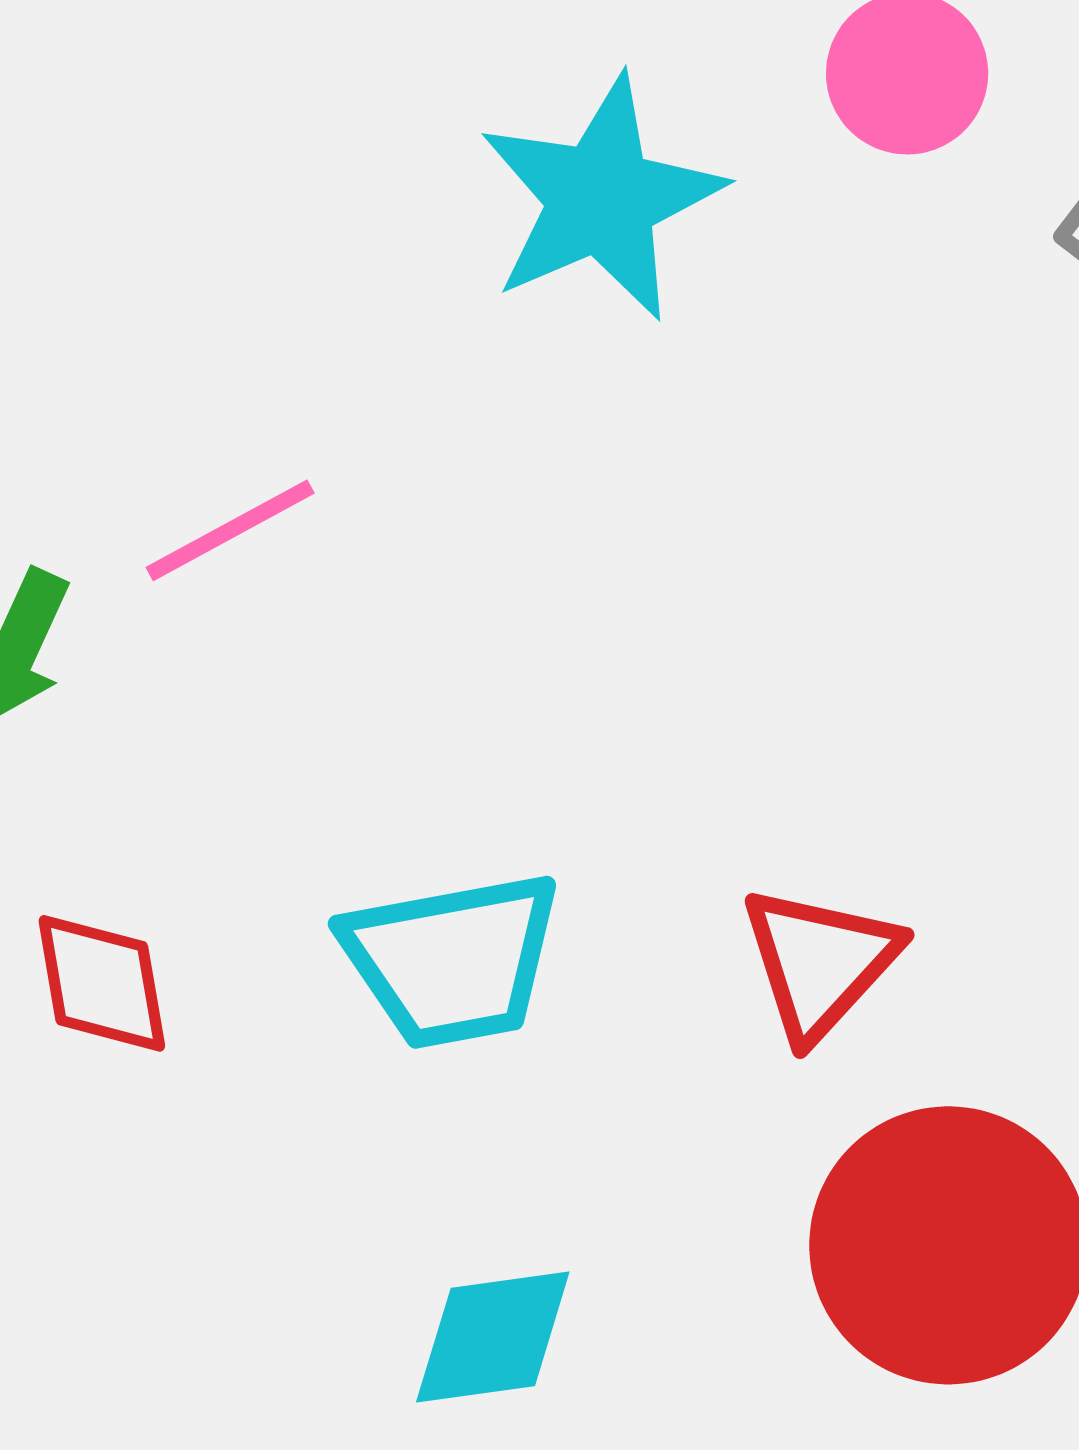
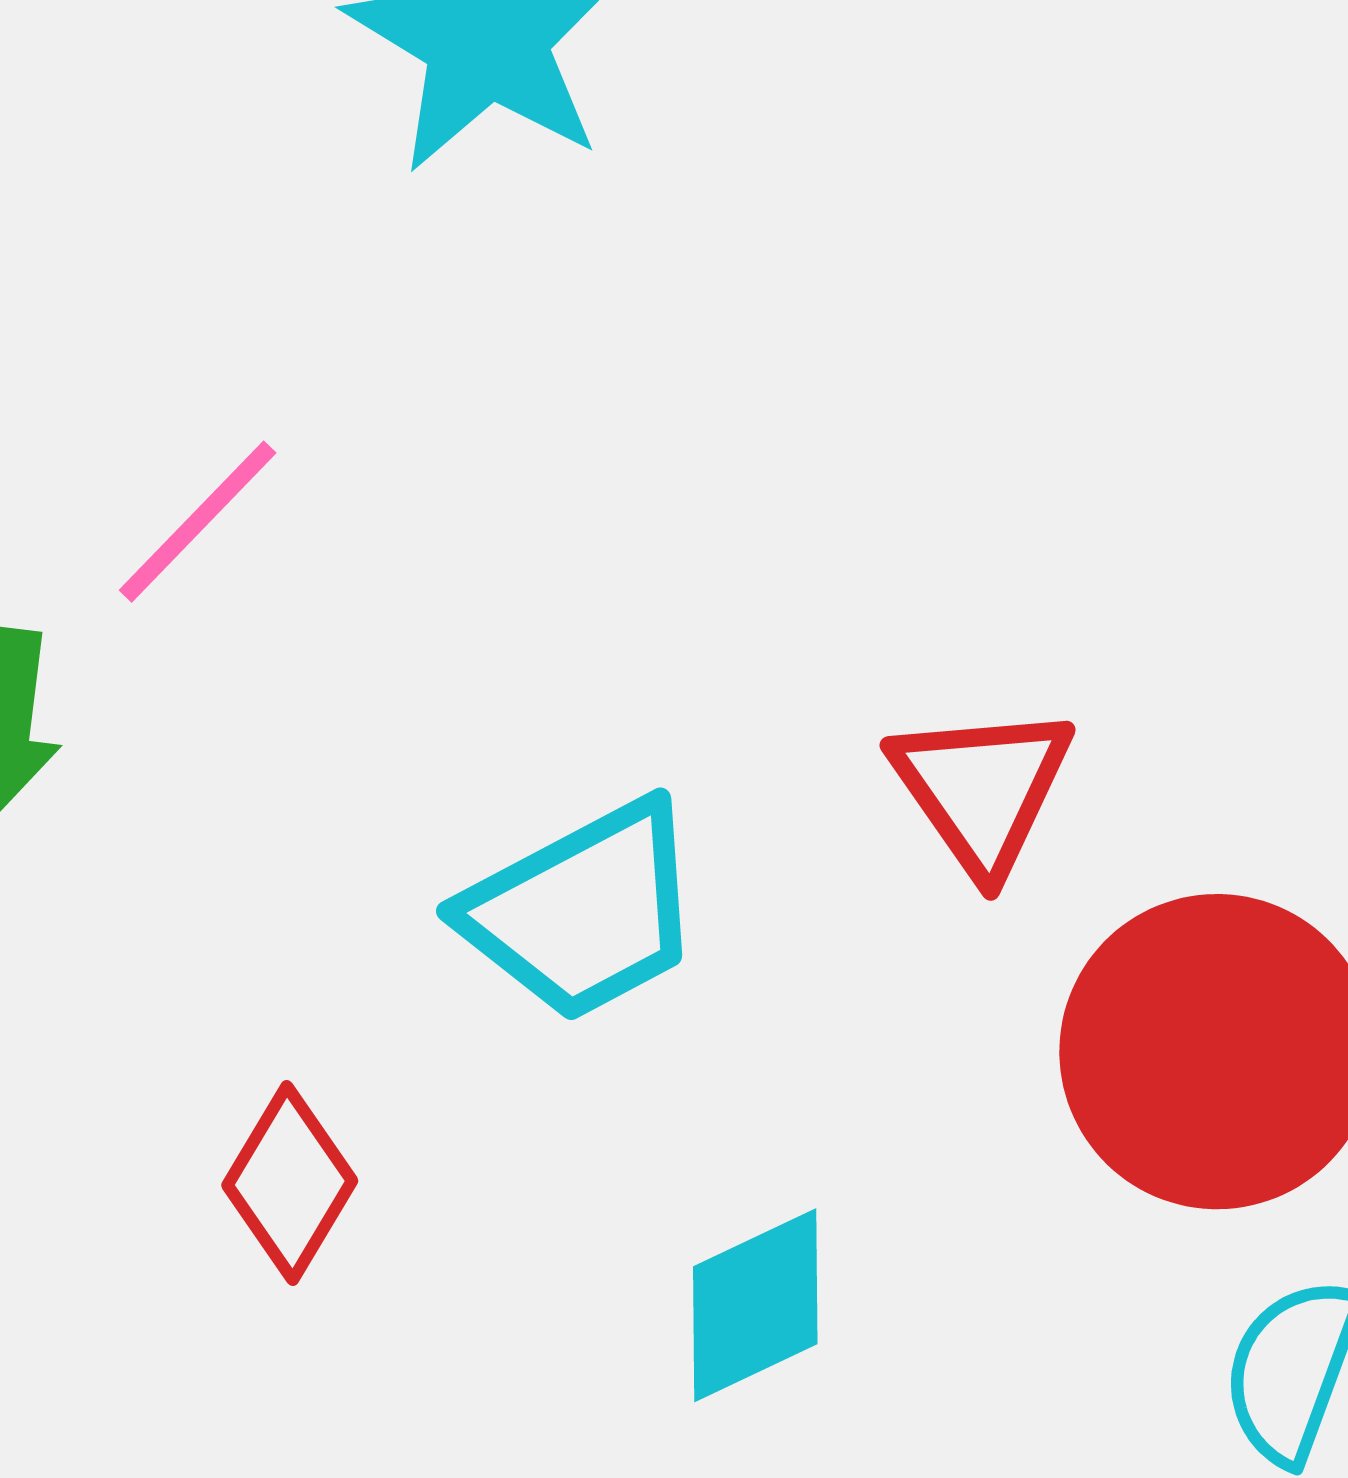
red diamond: (102, 983) -> (290, 1183), moved, turned 58

